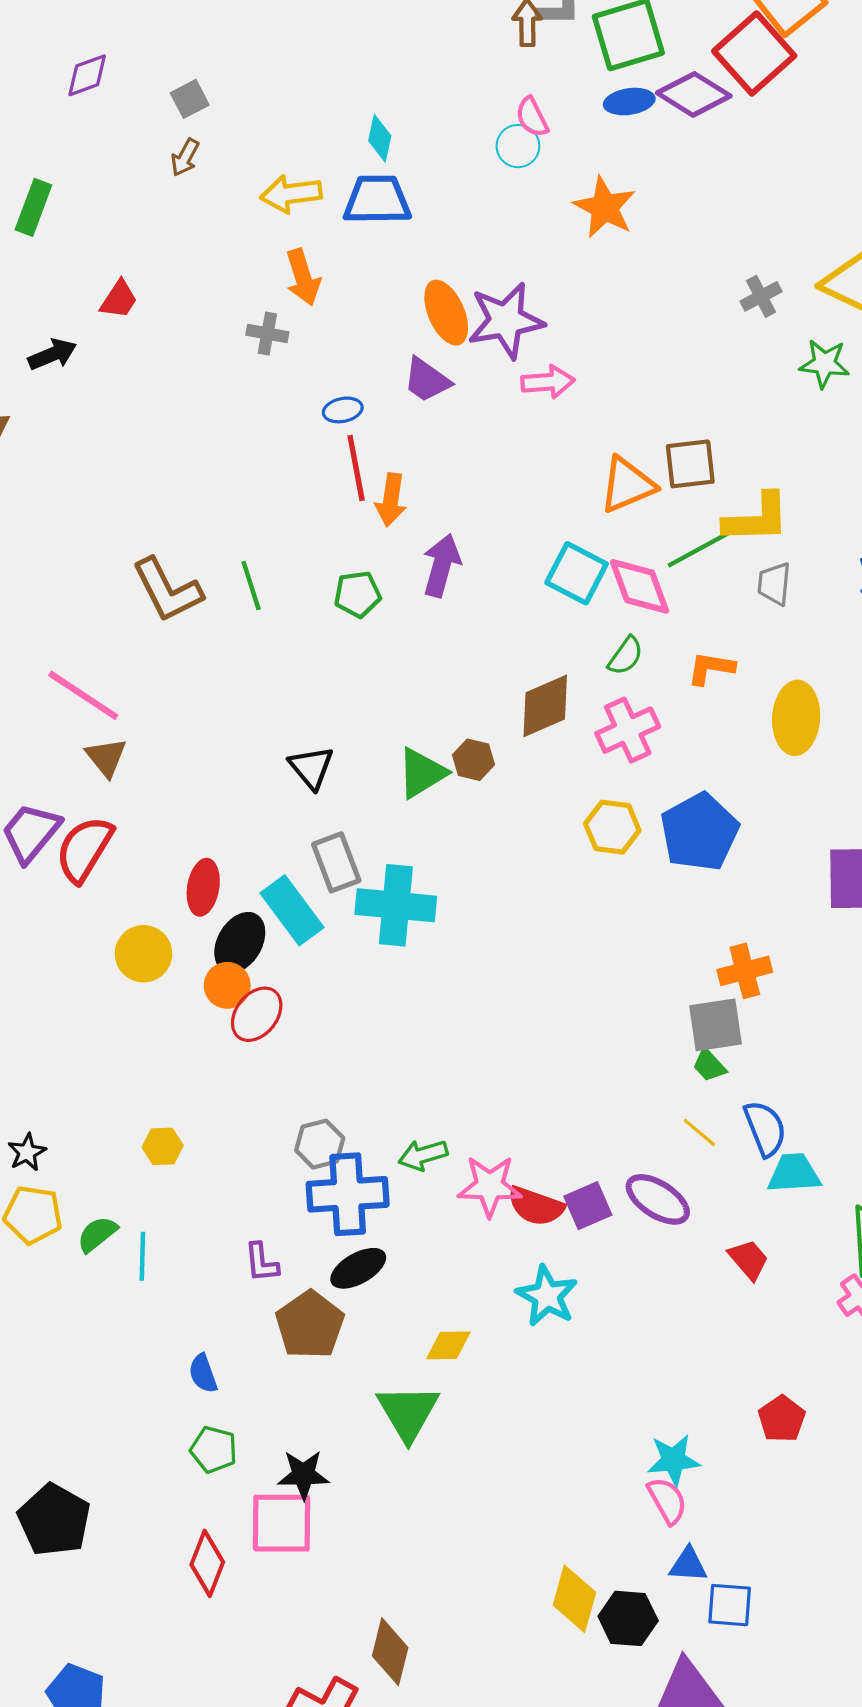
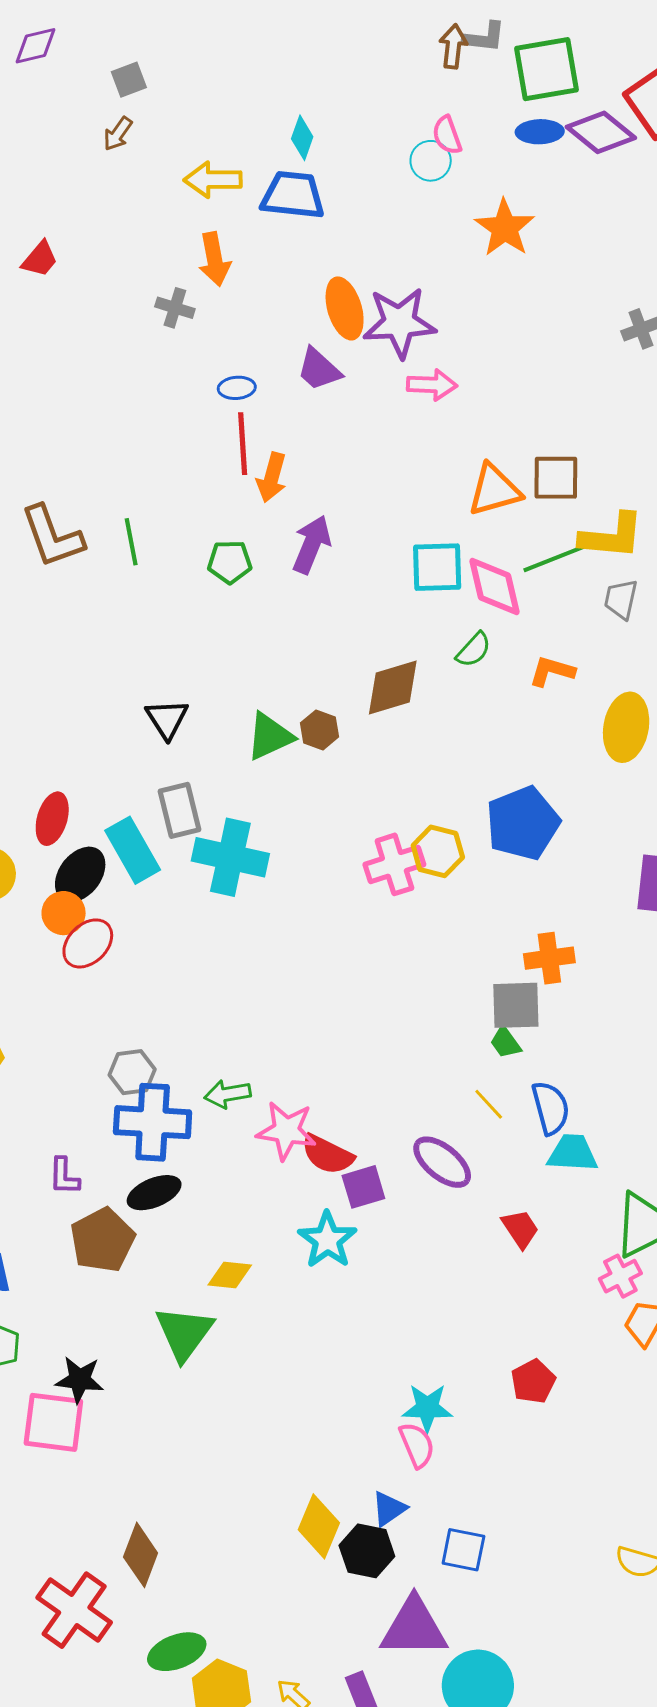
cyan square: (577, 573) -> (437, 567), turned -36
pink cross: (628, 730) -> (394, 864), moved
yellow hexagon: (612, 827) -> (438, 851), moved
purple square: (588, 1206) -> (363, 1187), moved
blue triangle: (688, 1565) -> (389, 1509), moved, turned -45

